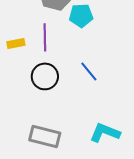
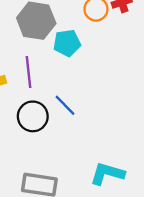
blue line: (89, 72) -> (65, 105), moved

